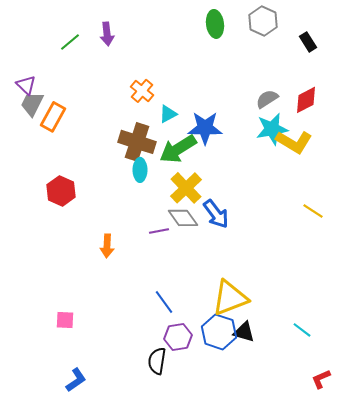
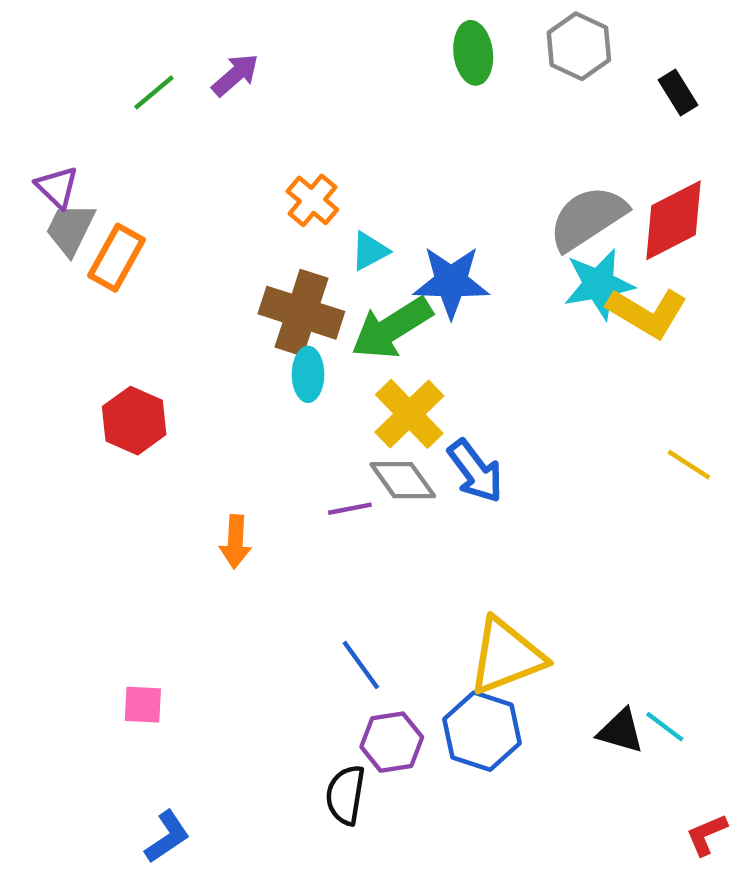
purple arrow: (107, 34) -> (235, 75), turned -125
gray semicircle: (267, 99) -> (588, 218), size x1.6
red diamond: (306, 100) -> (674, 220), size x1.4
black triangle: (244, 332) -> (621, 731), moved

